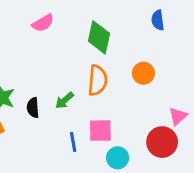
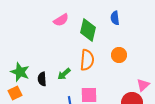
blue semicircle: (158, 20) -> (115, 18), moved
pink semicircle: (43, 23) -> (61, 20), moved

